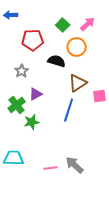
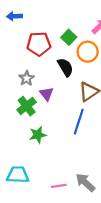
green square: (63, 25) -> (69, 37), moved
black semicircle: (57, 61) -> (65, 67), turned 42
purple triangle: (36, 94) -> (47, 94), moved, turned -40
green cross: (17, 105) -> (27, 106), moved

